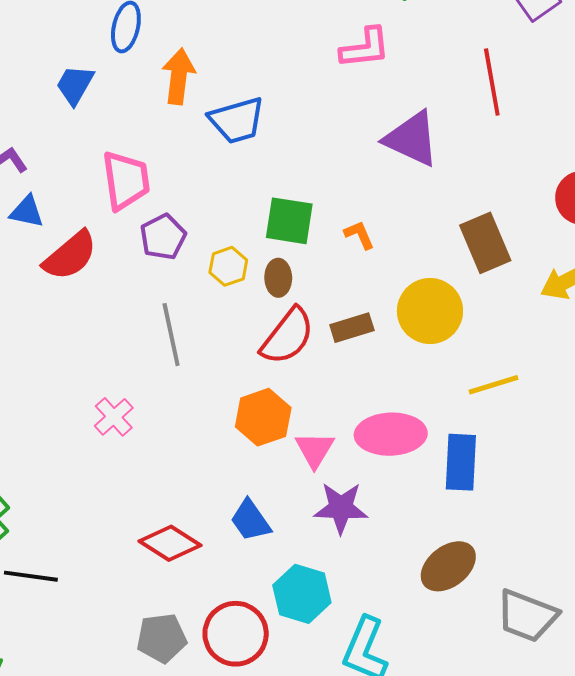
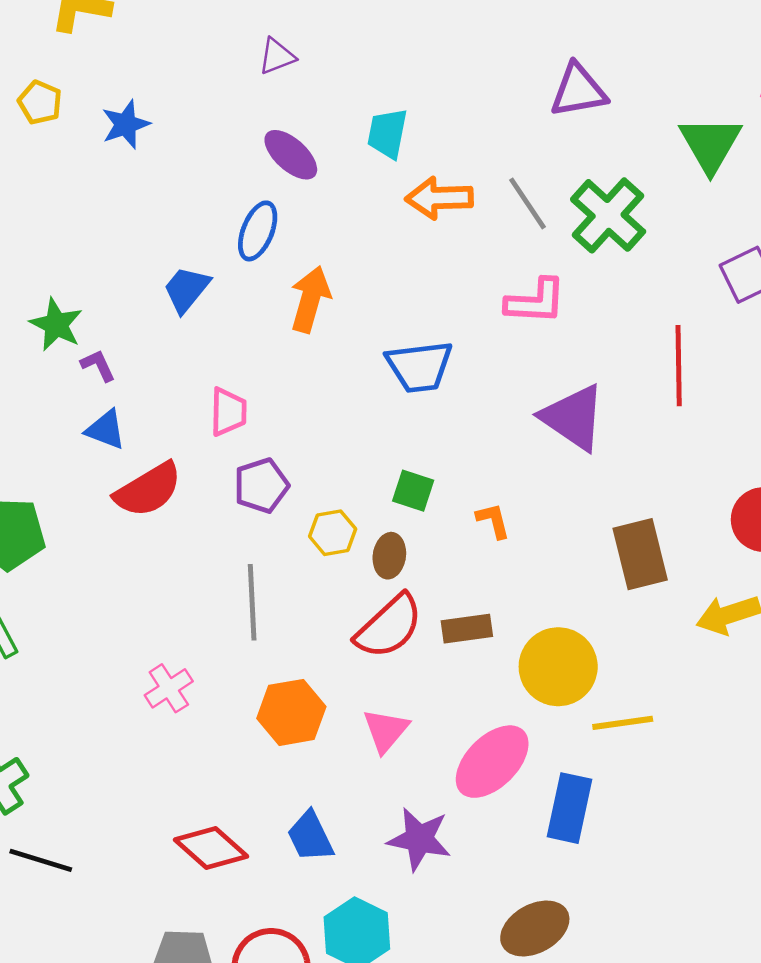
blue trapezoid: (237, 120) -> (419, 367), moved
pink trapezoid: (126, 180) -> (228, 412), size x0.7
green square: (289, 221) -> (413, 491), size x0.7
yellow circle: (430, 311) -> (558, 667), moved
orange hexagon: (263, 417) -> (291, 712), moved
pink ellipse: (391, 434) -> (492, 762), turned -52
pink triangle: (315, 450) -> (386, 730), moved

